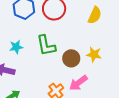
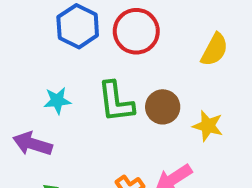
brown circle: (71, 58) -> (163, 107), moved

